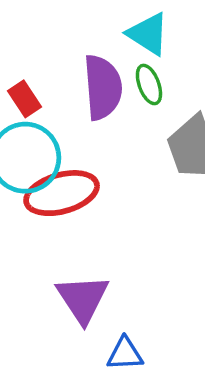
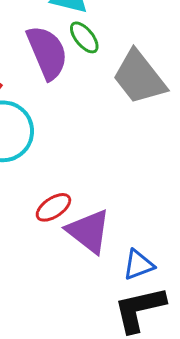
red ellipse: (62, 193) -> (53, 207), moved, size x0.6

